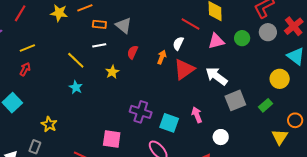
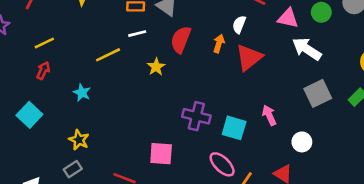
pink triangle: (216, 41) -> (288, 18), turned 30
red semicircle: (133, 52) -> (181, 40), size x1.5
yellow line: (76, 60) -> (108, 55), turned -66
white arrow: (216, 76) -> (307, 49), moved
cyan star: (76, 87) -> (82, 93), moved
gray rectangle: (35, 147) -> (73, 169), moved, turned 40

